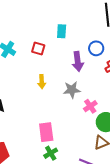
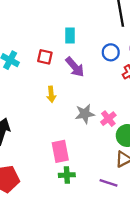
purple arrow: (78, 61) -> (75, 67), moved, turned -30
gray star: (72, 90) -> (85, 114), moved
green cross: (51, 153) -> (67, 175), turned 32

